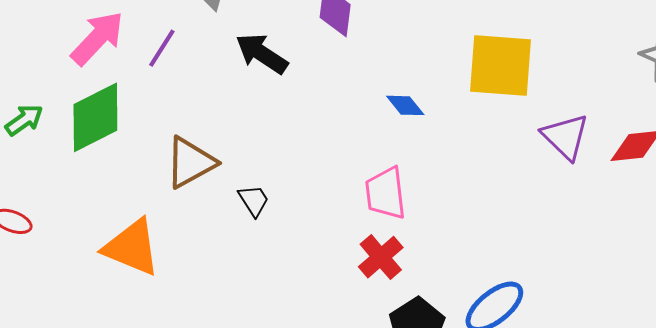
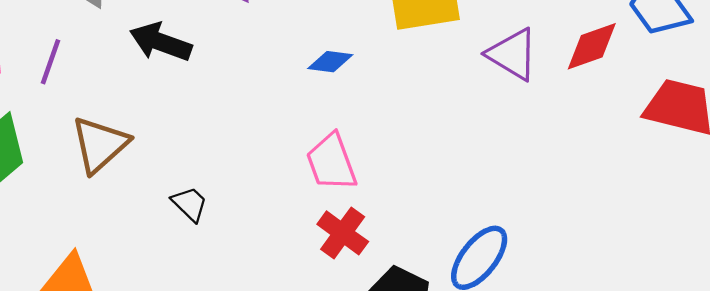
blue diamond: (405, 105) -> (330, 62), turned -30
brown triangle: (190, 163) -> (100, 145), moved

